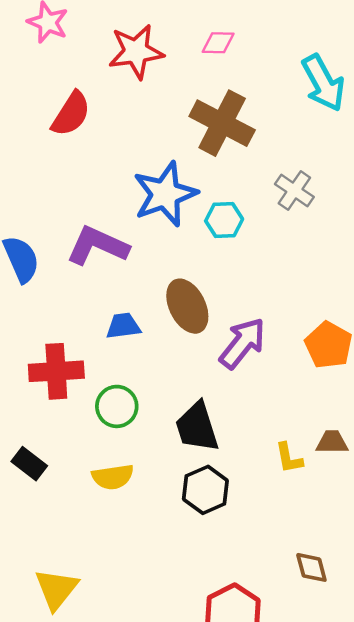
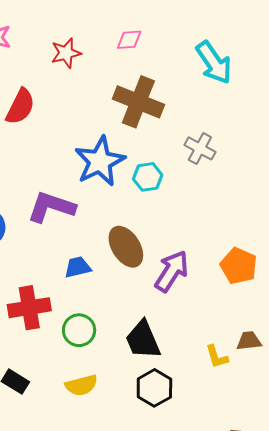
red star: (136, 52) -> (66, 53), size x0.7

